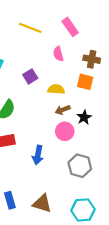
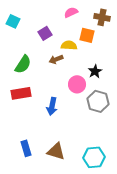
pink semicircle: (58, 54) -> (71, 12), turned 80
orange square: (85, 82) -> (87, 35), moved
brown arrow: (63, 110) -> (56, 59), moved
gray hexagon: (80, 166) -> (98, 101), moved

